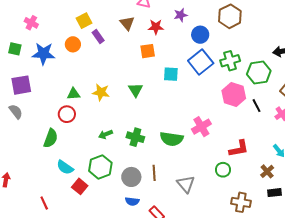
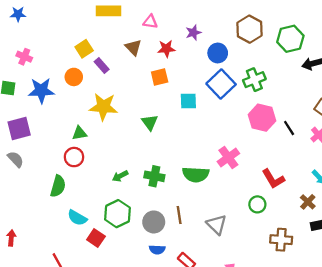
green hexagon: (259, 73) -> (290, 39), moved
yellow star: (101, 92) -> (103, 107), moved, size x1.4
red L-shape: (239, 149) -> (273, 179), turned 75

